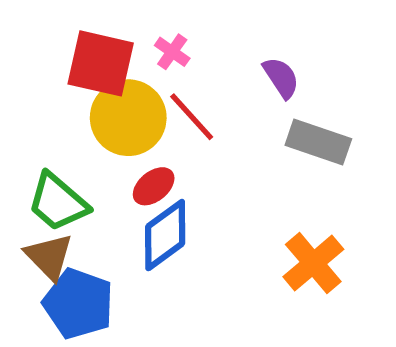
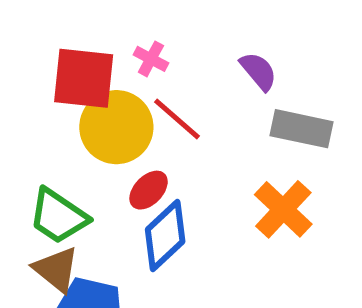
orange cross: (313, 263) -> (283, 209), moved

